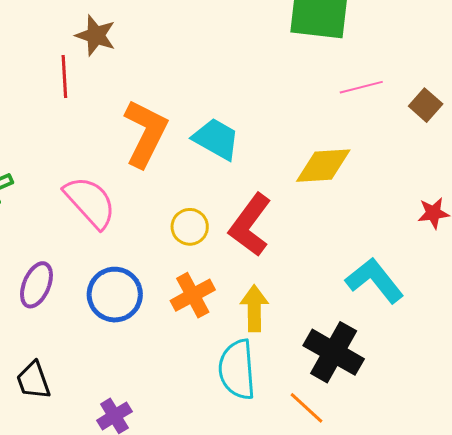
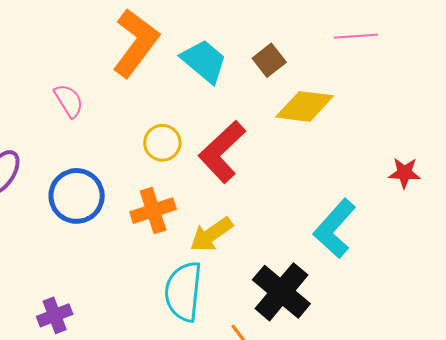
brown square: (426, 105) -> (269, 60), moved
pink semicircle: (90, 202) -> (69, 101), size x0.6
cyan L-shape: (375, 280) -> (335, 229), turned -110
yellow arrow: (254, 308) -> (211, 234), turned -135

